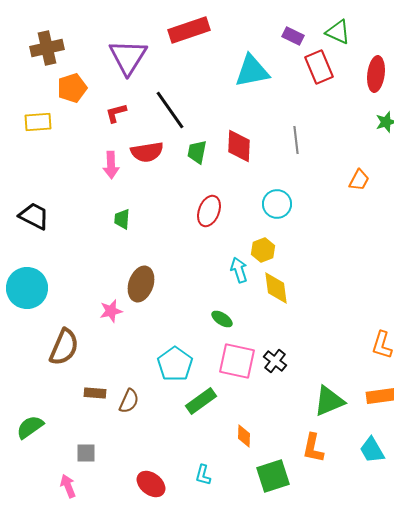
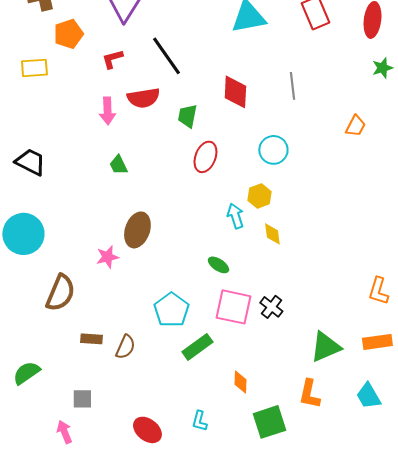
green trapezoid: (197, 152) -> (187, 116), moved
green trapezoid: (122, 219) -> (118, 165), turned -30
yellow diamond: (276, 288) -> (272, 234), size x0.7

